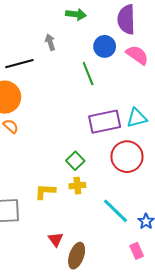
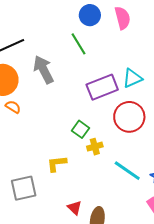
gray arrow: (50, 42) -> (43, 70), moved, size x1.8
pink semicircle: (137, 55) -> (122, 18), turned 50
yellow cross: (77, 186) -> (95, 147), moved

